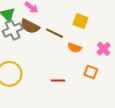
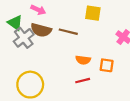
orange semicircle: (74, 48) -> (83, 60), moved
orange square: (91, 72) -> (107, 65), moved

